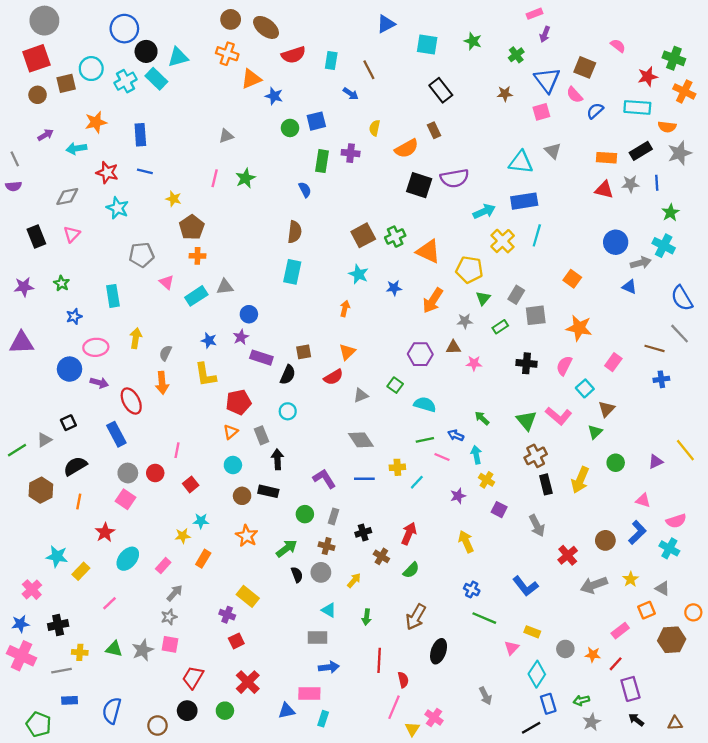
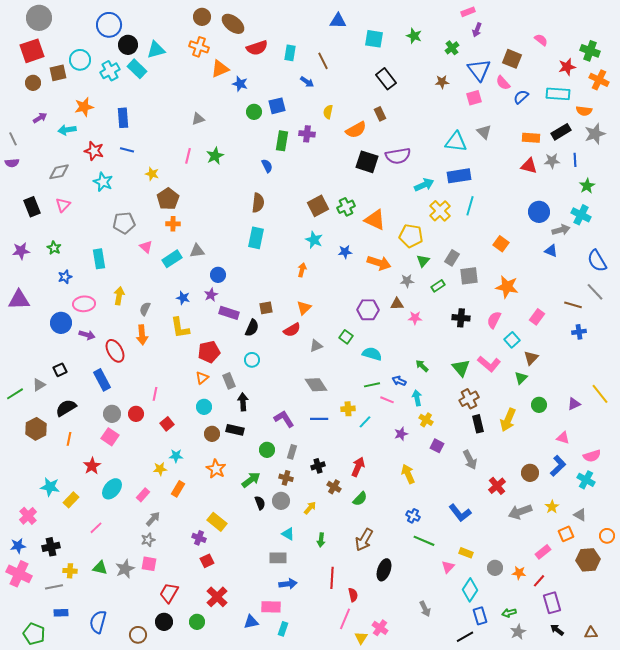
blue triangle: (386, 24) -> (338, 21), turned 30
orange arrow: (433, 300) -> (379, 263), turned -105

